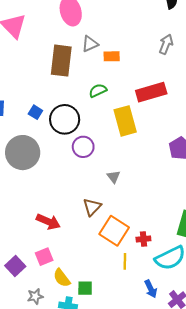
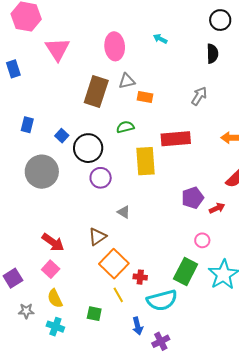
gray triangle: (114, 177) -> (124, 212), turned -32
pink square: (44, 257) -> (51, 269), moved, turned -36
yellow line: (125, 261) -> (118, 295), turned -42
green square: (85, 288) -> (94, 314), moved

